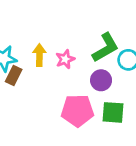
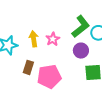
brown rectangle: (14, 76) -> (28, 67), moved
pink pentagon: (77, 111) -> (49, 77), moved

